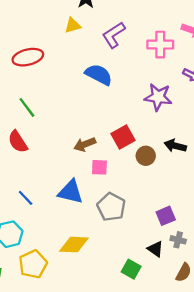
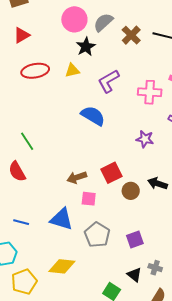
red ellipse: (28, 57) -> (35, 71), moved
purple star: (158, 97) -> (145, 139), size x0.7
blue line: (26, 198) -> (21, 222), turned -35
purple square: (166, 216) -> (135, 239), moved

